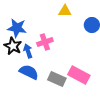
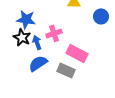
blue semicircle: (29, 72) -> (38, 63), turned -60
pink rectangle: (79, 75) -> (77, 53), moved

